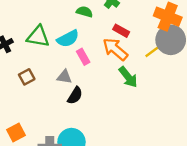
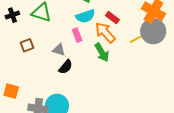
cyan semicircle: (68, 39) -> (85, 16), moved
green arrow: (128, 77) -> (102, 52), moved
orange square: (16, 133) -> (11, 91), turned 35

